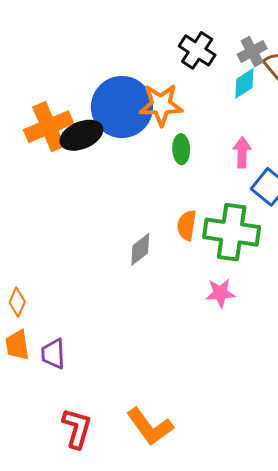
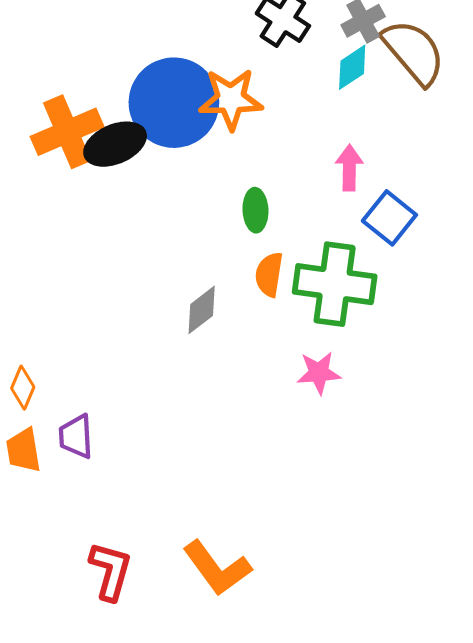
green ellipse: (181, 149) -> (255, 210), moved
purple trapezoid: (53, 354) -> (76, 436), moved

